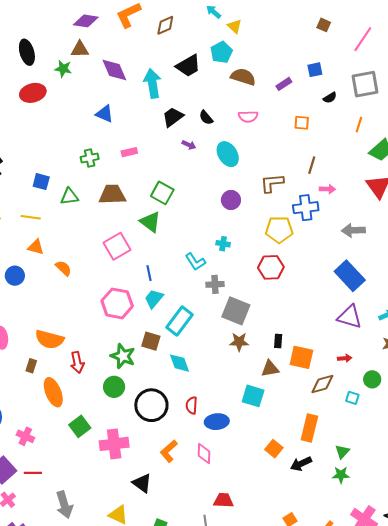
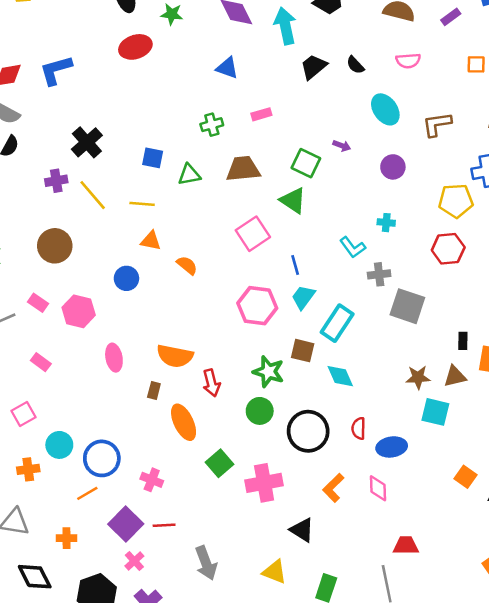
purple arrow: (189, 145) -> (342, 146), moved
brown L-shape: (272, 183) -> (437, 124), moved
brown star: (239, 342) -> (418, 377), moved

